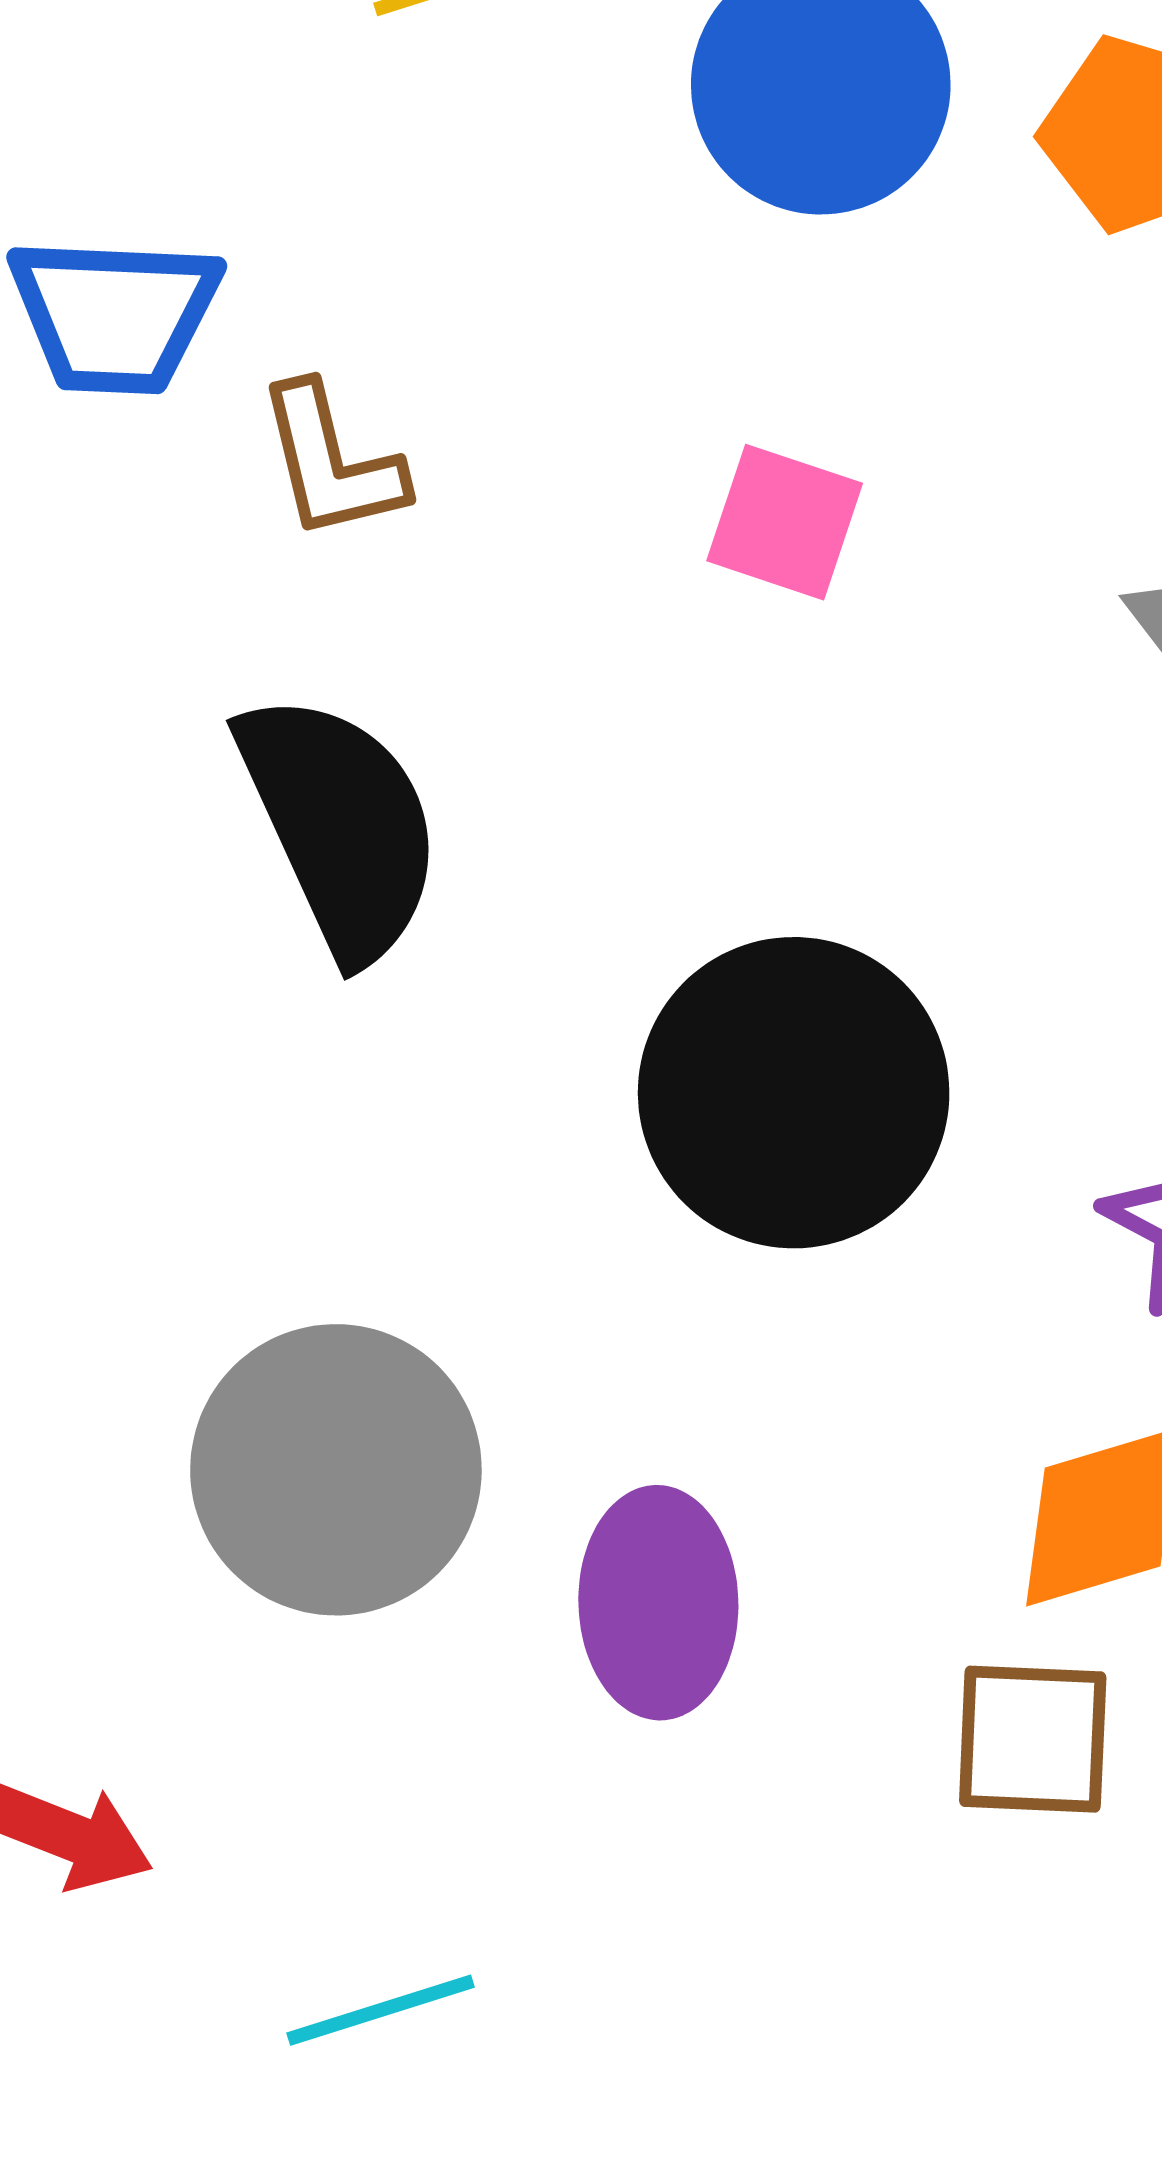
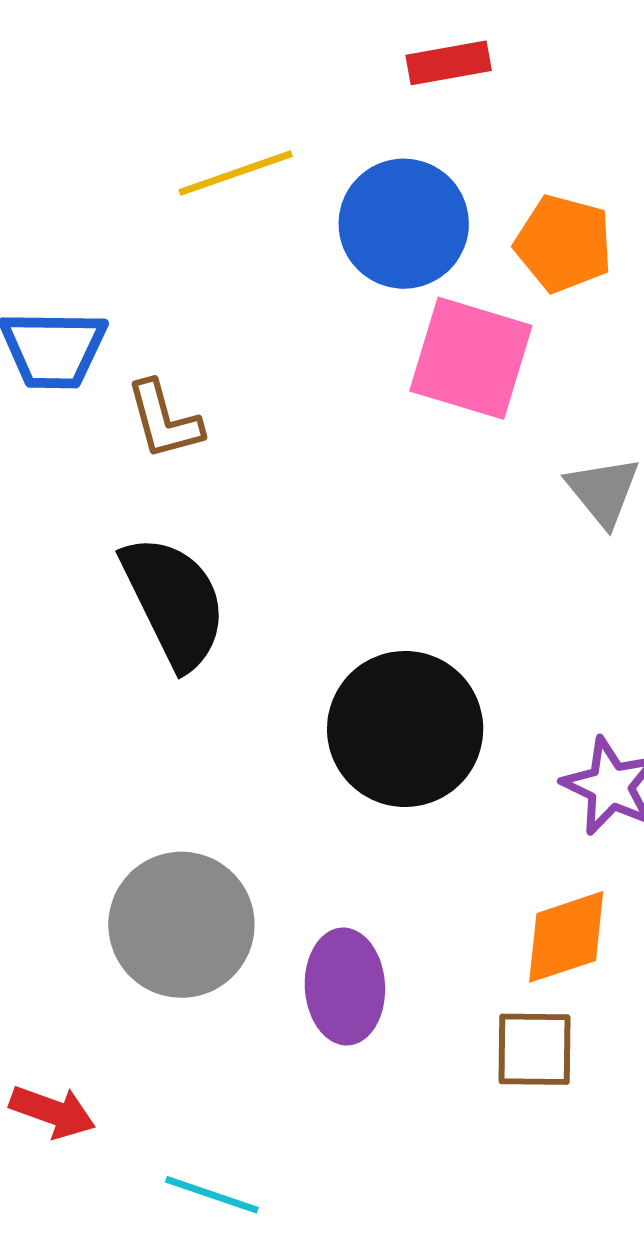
pink square: (785, 522) -> (471, 358), moved, size x1.6
cyan line: (381, 2010) -> (212, 1195), turned 38

